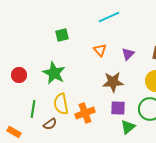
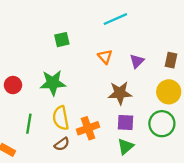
green star: (54, 73) -> (53, 83), turned -30
brown semicircle: (50, 124) -> (62, 144), moved
green triangle: (128, 127) -> (126, 146), moved

